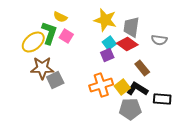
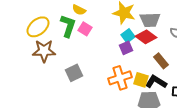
gray trapezoid: (131, 27) -> (150, 20), turned -100
yellow ellipse: (33, 42) -> (38, 27), moved
brown star: (42, 68) -> (44, 51), moved
yellow square: (122, 87) -> (141, 80), turned -35

